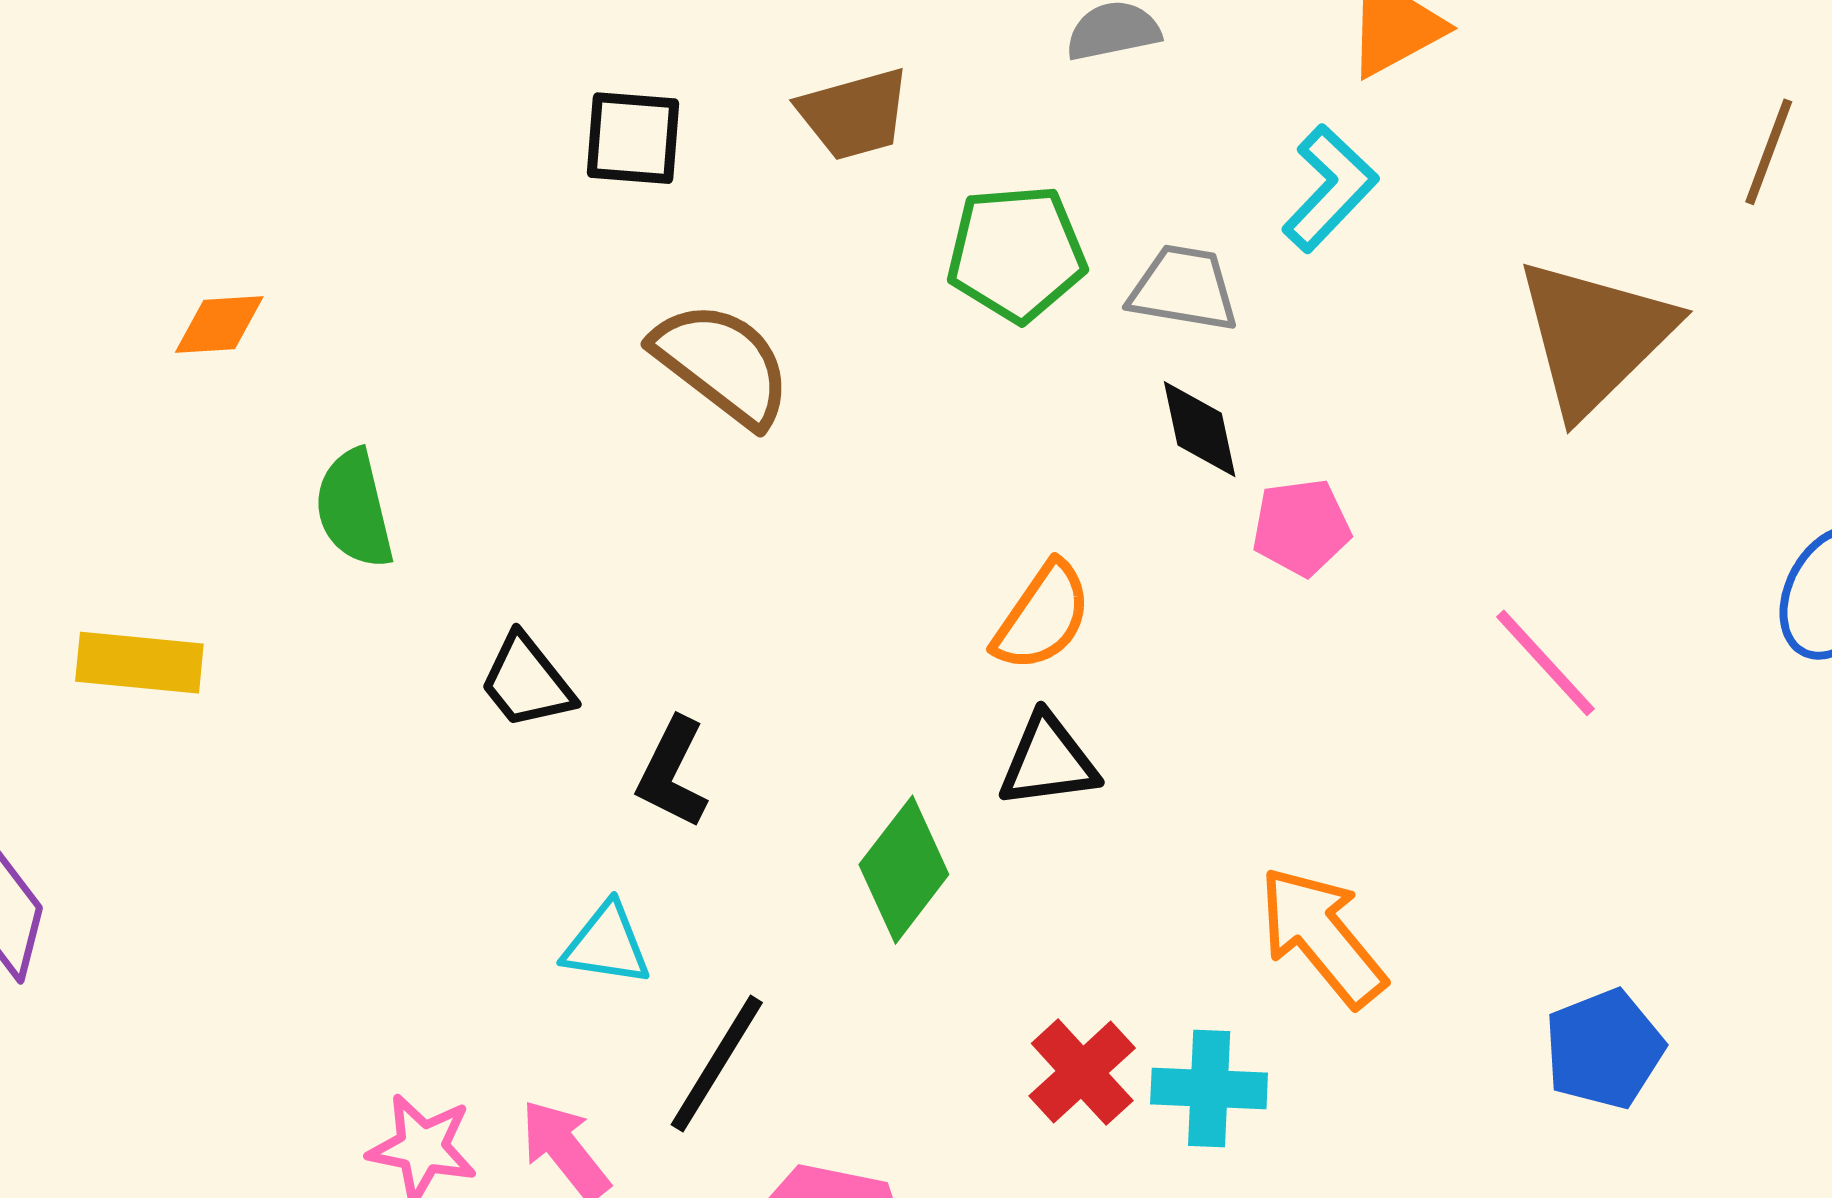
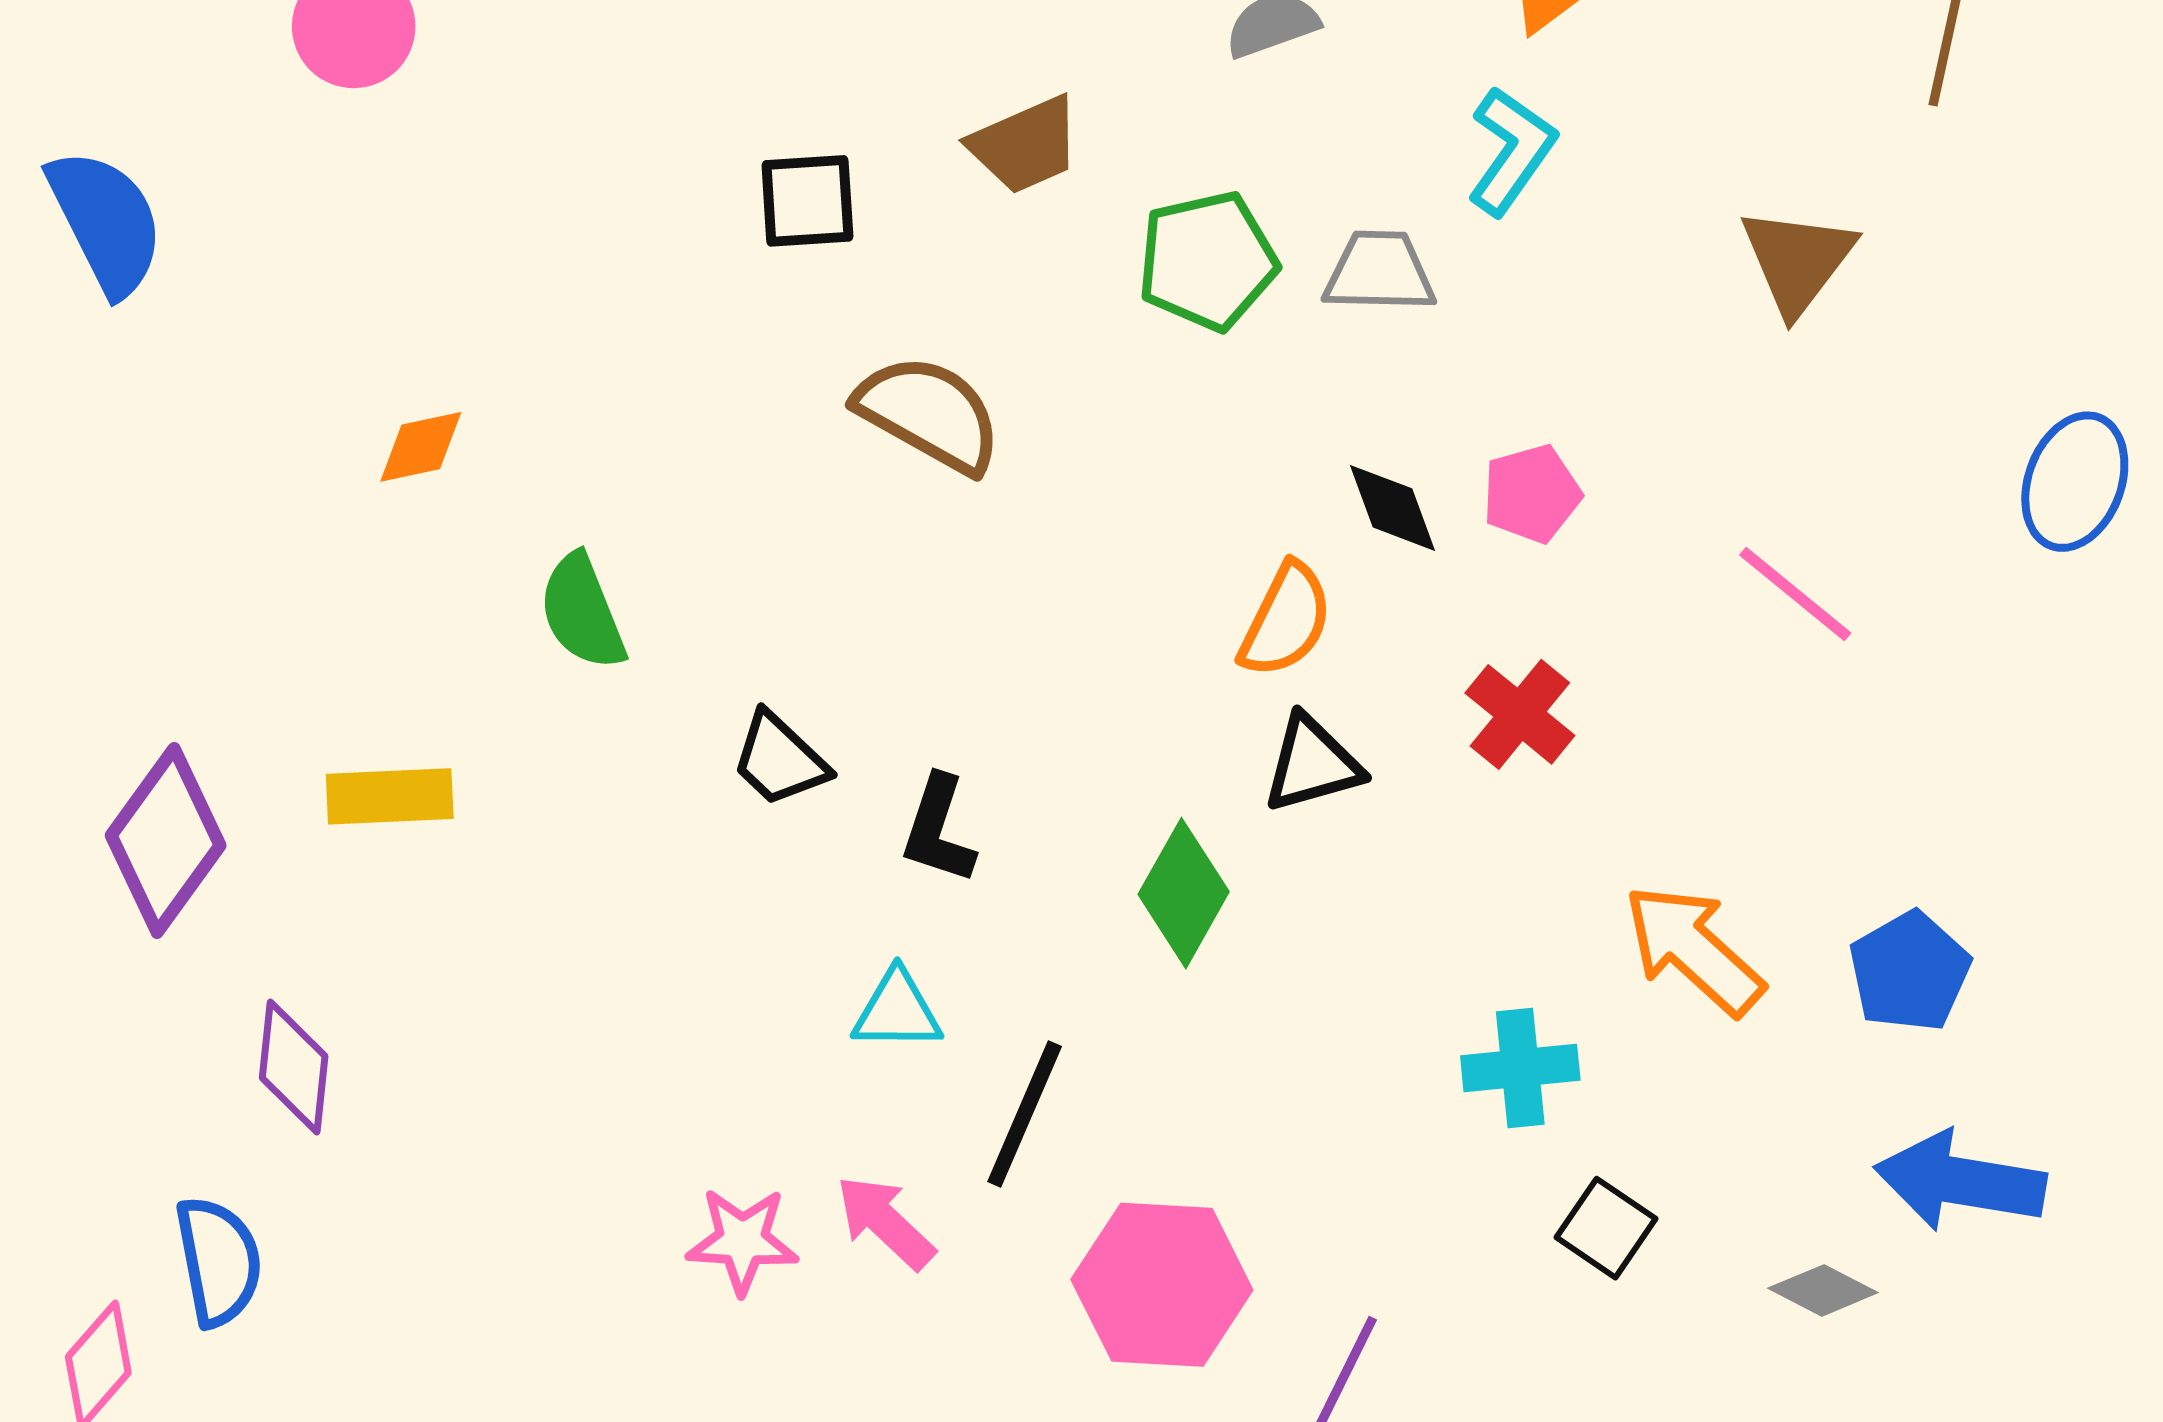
brown triangle: (1595, 336) -> (1797, 260), size x0.7
black diamond: (1200, 429) -> (1393, 508), moved
orange arrow: (1322, 936) -> (1694, 950), moved
red cross: (1082, 1072) -> (1520, 714), moved

